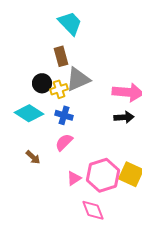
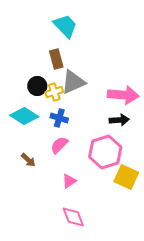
pink hexagon: (103, 175) -> (105, 152), moved
pink diamond: (93, 210) -> (73, 217), moved

